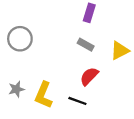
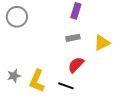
gray circle: (20, 39) -> (17, 17), moved
gray rectangle: (86, 45) -> (73, 38), turned -40

